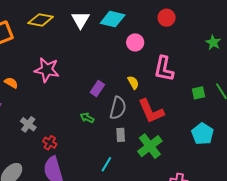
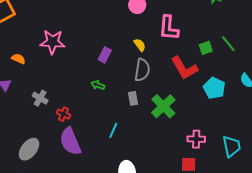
gray semicircle: (118, 108) -> (142, 70), moved
red L-shape: (151, 111) -> (184, 68), moved
cyan line: (106, 164) -> (113, 130), moved

